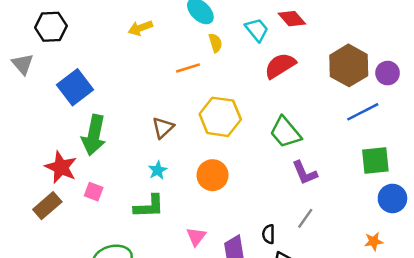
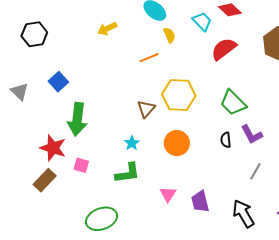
gray triangle: (23, 64) -> (20, 92), moved
blue square: (75, 87) -> (58, 82), size x0.7
brown triangle: (163, 128) -> (146, 109), moved
black semicircle: (269, 234) -> (226, 140), moved

